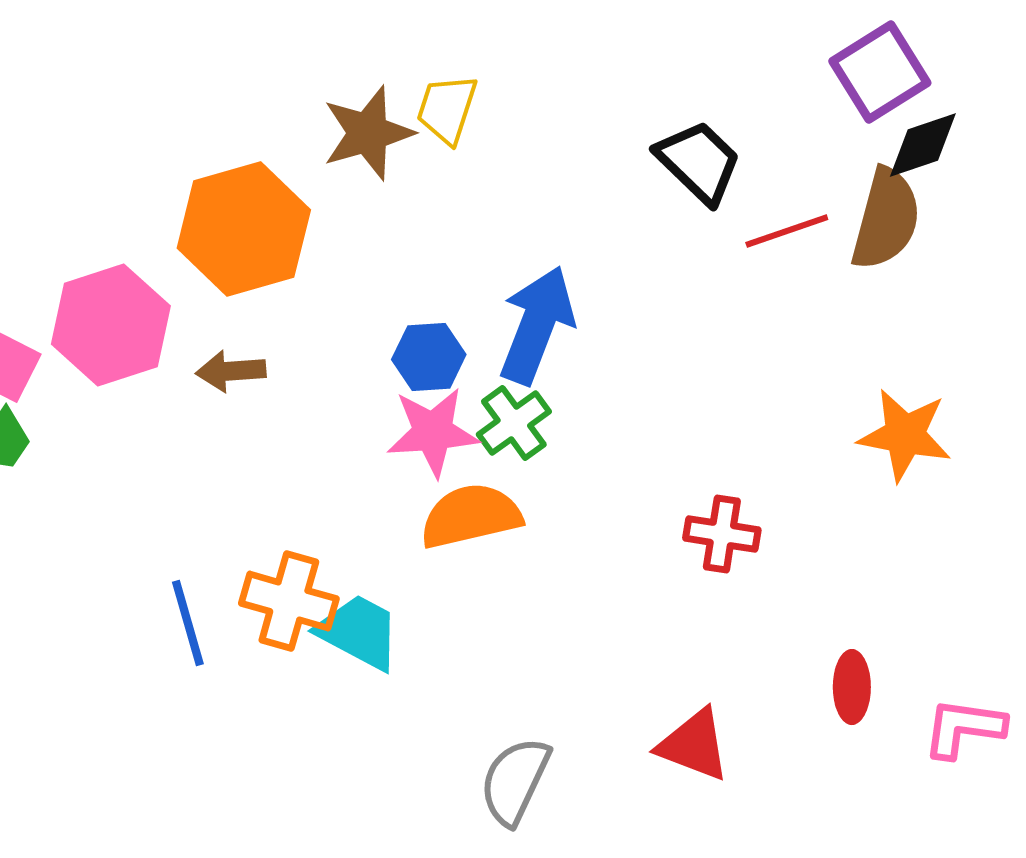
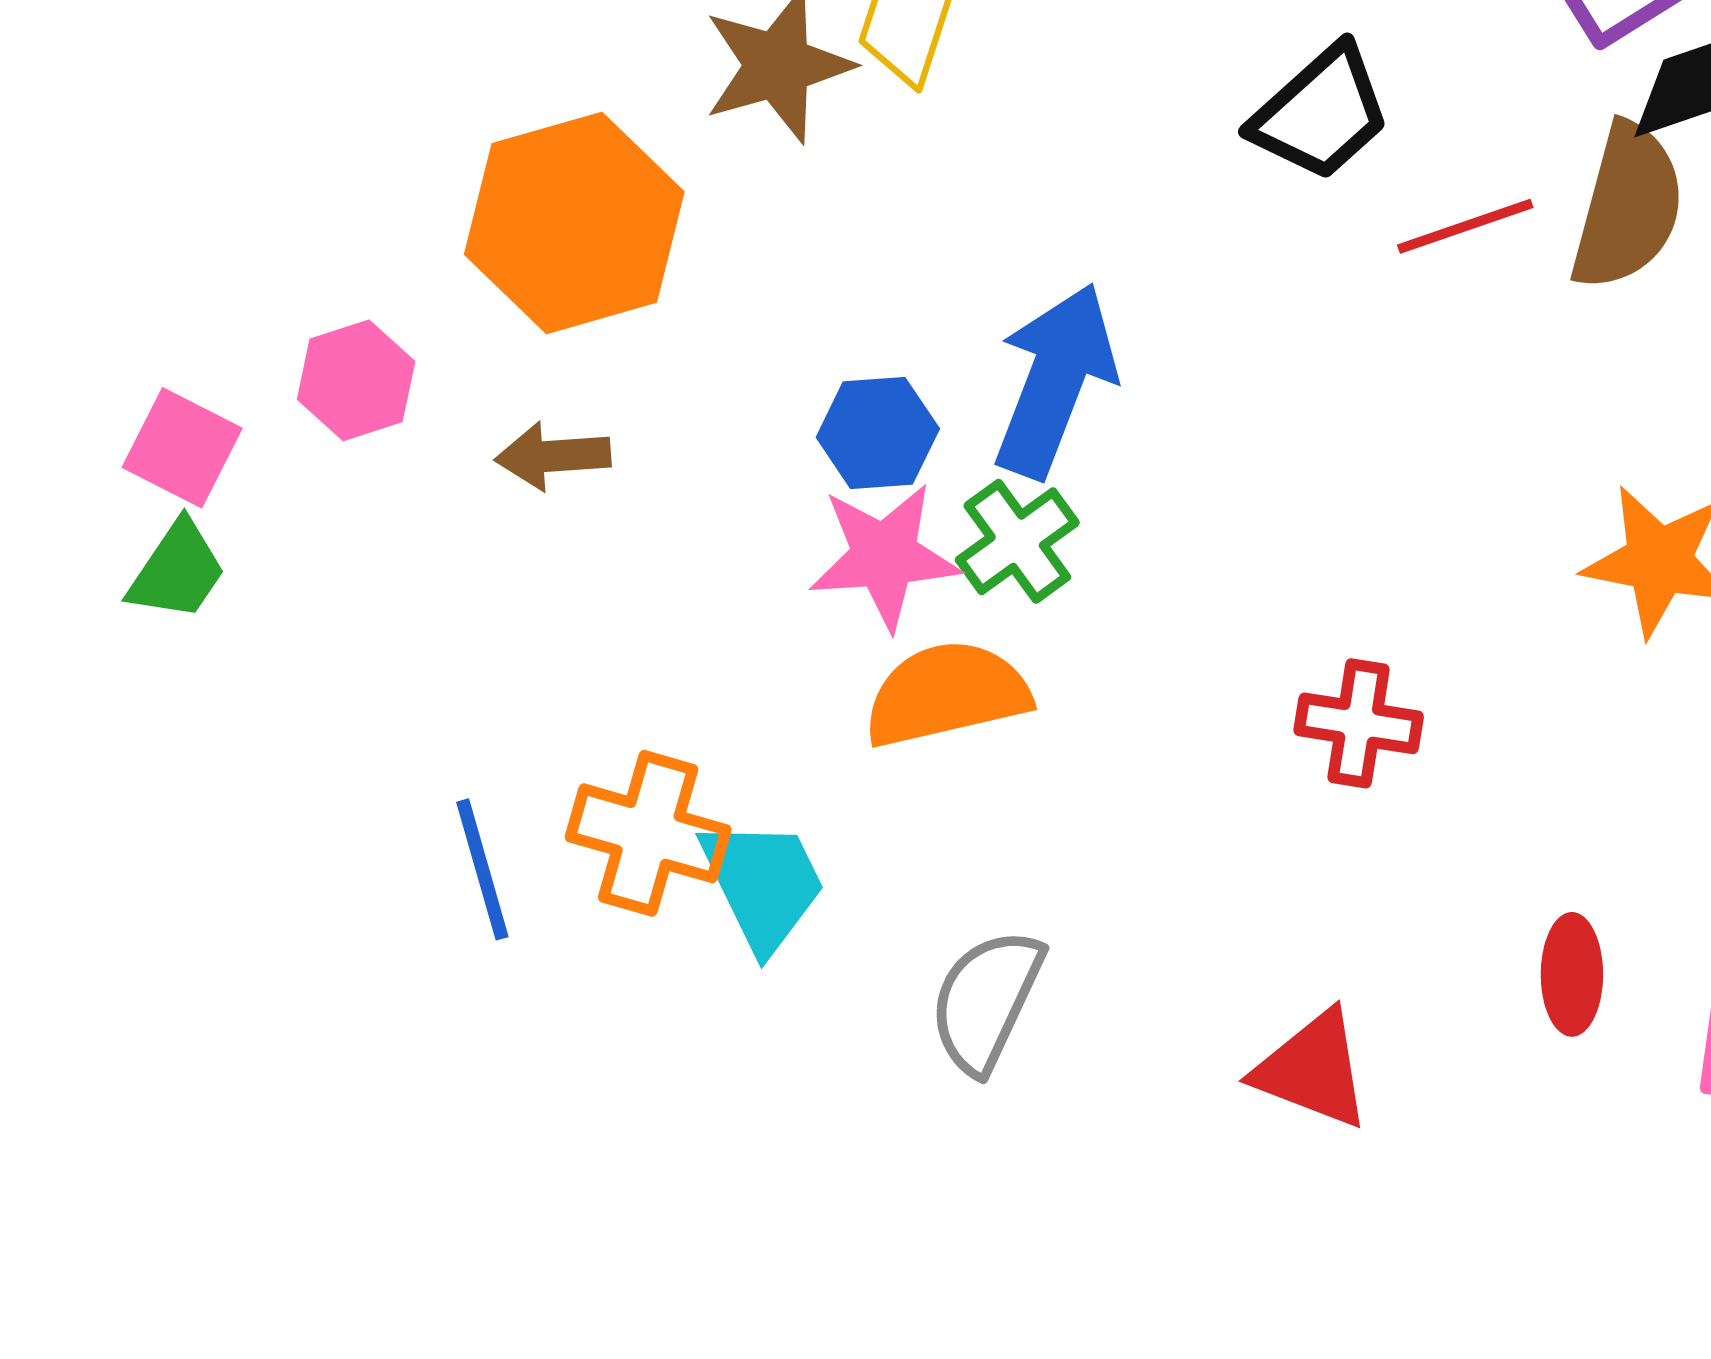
black trapezoid: (699, 162) -> (1321, 113), turned 94
pink hexagon: (111, 325) -> (356, 380), size x0.6
cyan trapezoid: (359, 632) -> (763, 884), turned 36
gray semicircle: (515, 781) -> (986, 1001), moved

